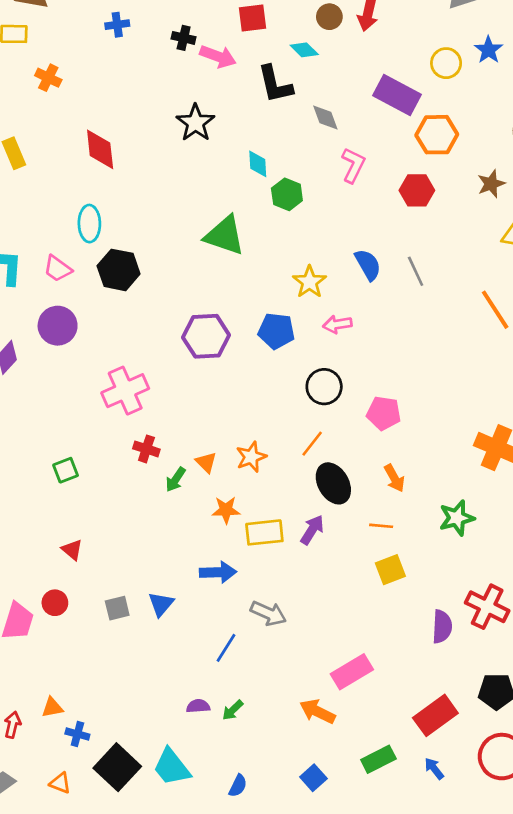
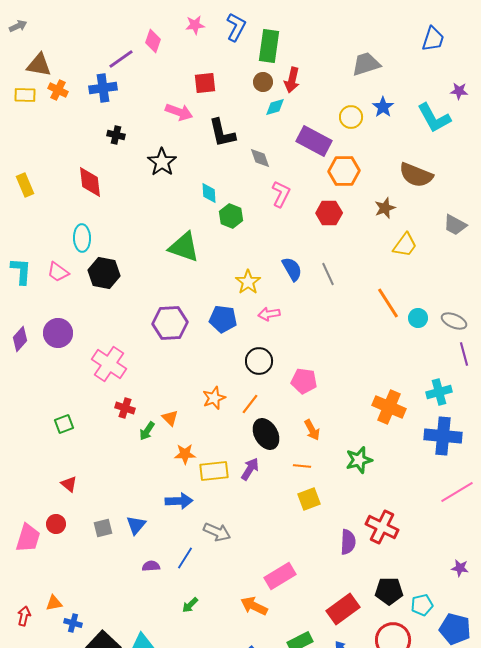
blue cross: (117, 25) -> (103, 88), size x1.5
black cross: (184, 38) -> (116, 135), moved
cyan diamond: (304, 50) -> (275, 107), moved, turned -60
orange cross: (48, 78) -> (58, 90), moved
purple circle: (58, 326) -> (58, 333), moved
pink cross: (125, 391) -> (109, 364), turned -32
orange star: (251, 457) -> (214, 398), moved
purple semicircle: (198, 706) -> (151, 566), moved

